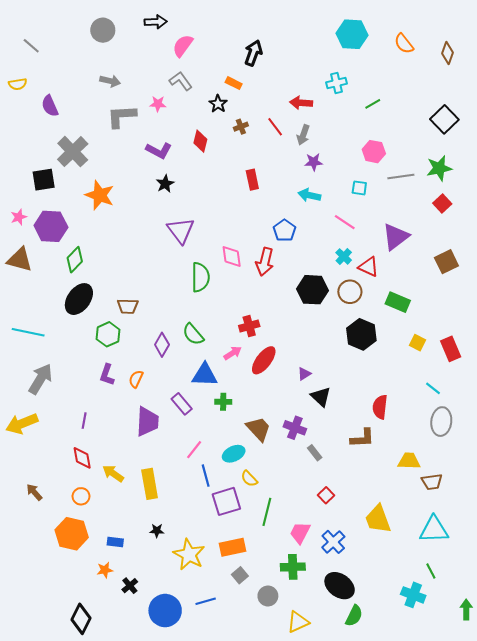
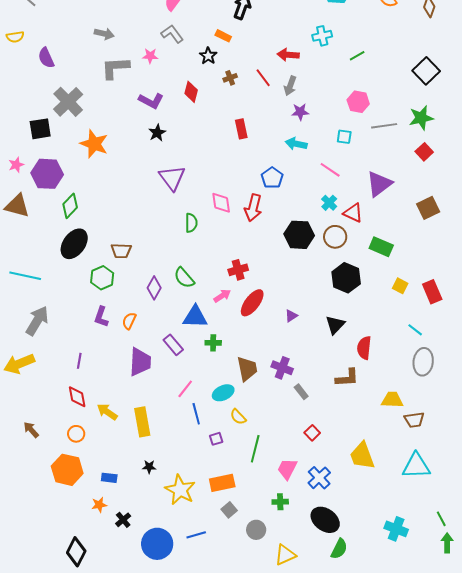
green semicircle: (200, 277) -> (191, 223), size x0.7
black triangle: (321, 397) -> (335, 325), moved, turned 30
brown trapezoid: (259, 429) -> (247, 369), turned 32
purple square: (226, 501) -> (216, 439), size x0.5
green cross: (293, 567) -> (280, 502), size x0.7
green line: (431, 571) -> (441, 519), moved

